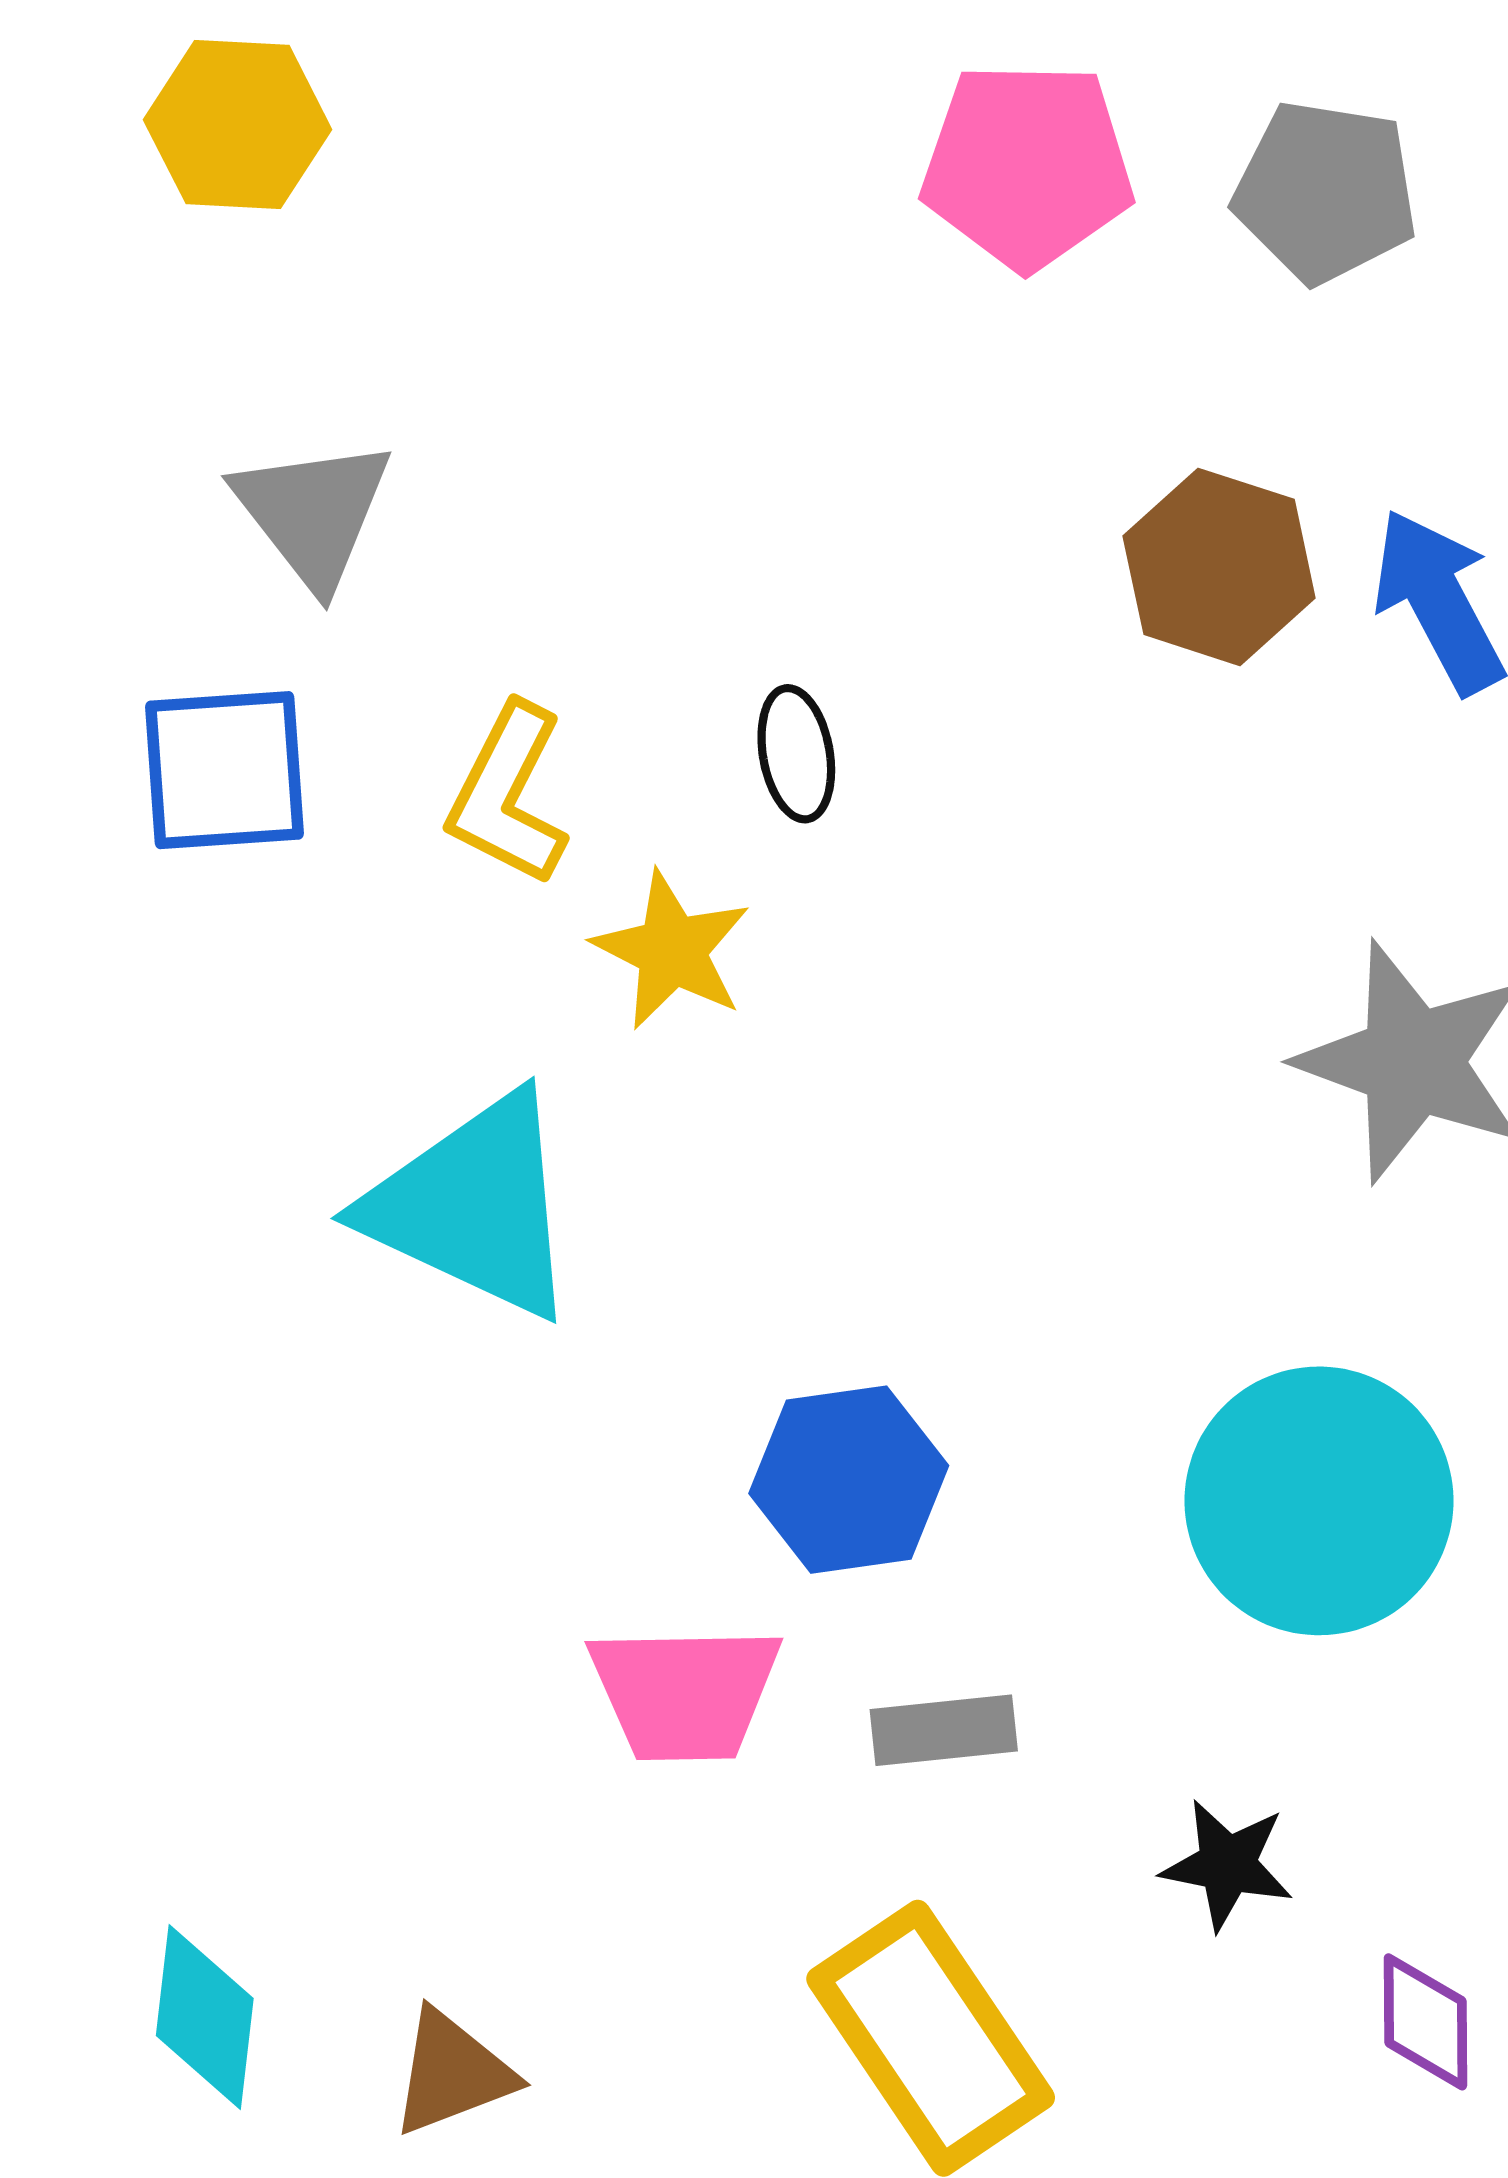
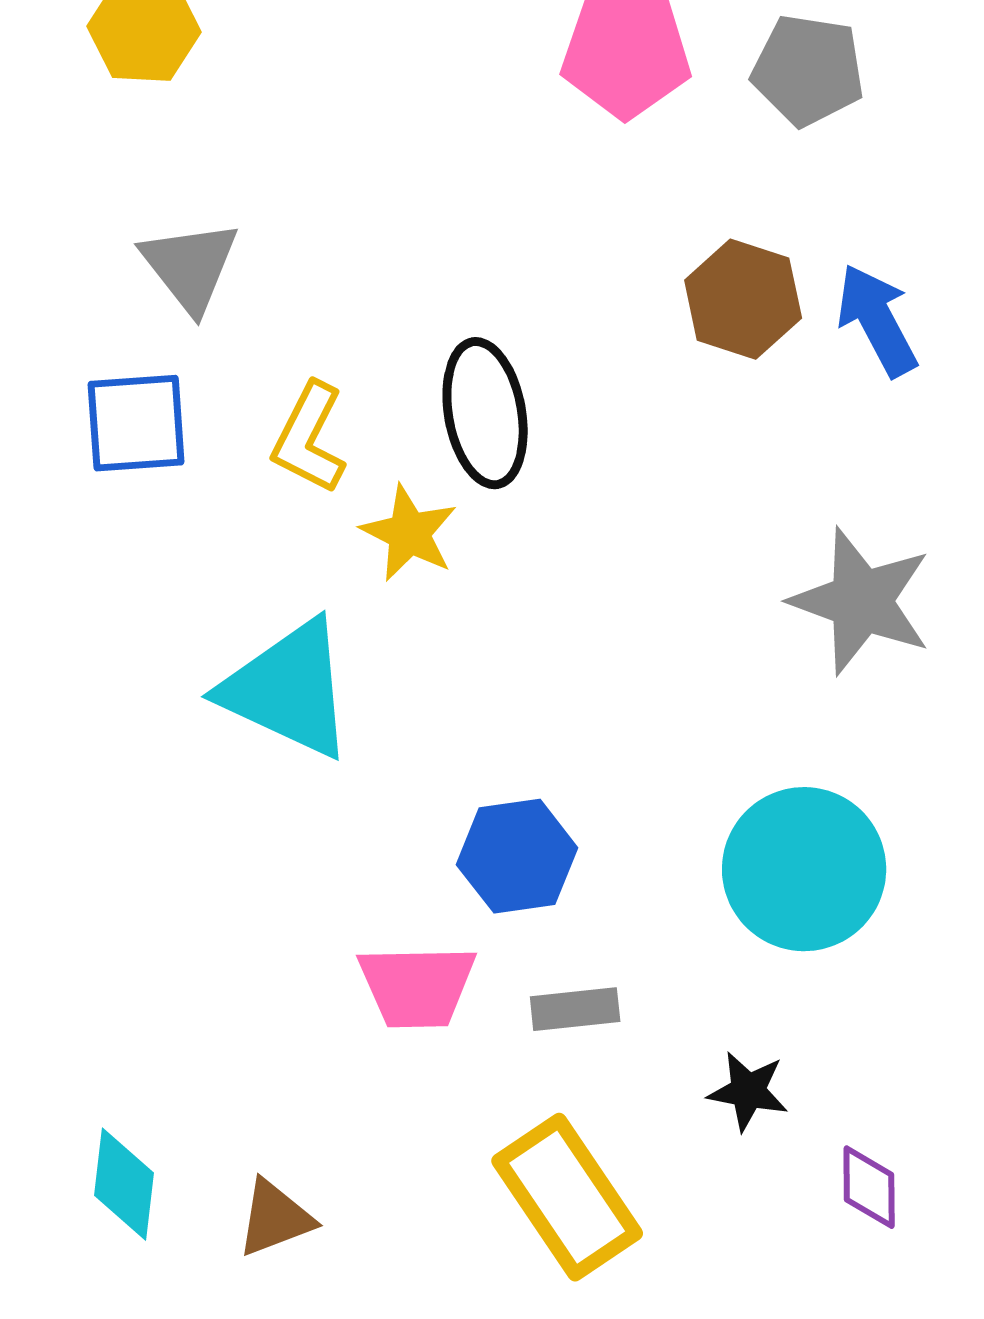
black ellipse: (796, 754) -> (485, 413), size x1.8

